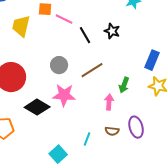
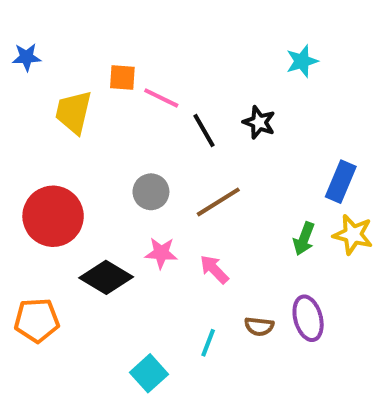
green arrow: (124, 85) -> (304, 239), moved
pink star: (64, 95) -> (161, 253), size x0.7
pink arrow: (109, 102) -> (214, 269), moved, turned -49

